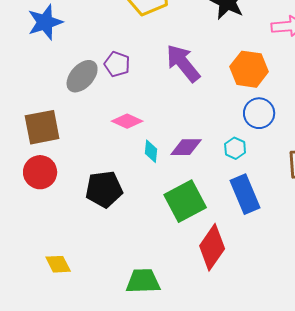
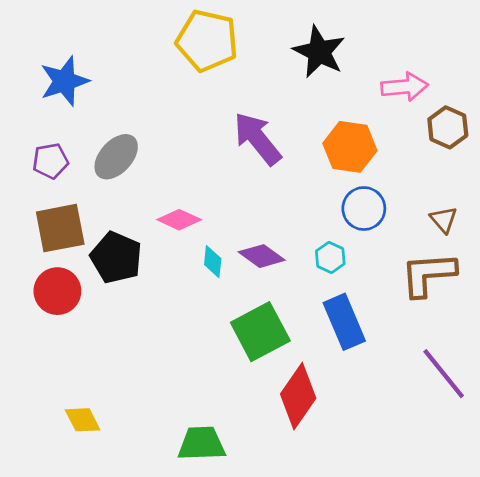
purple pentagon: (117, 64) -> (50, 161), moved, turned -30
purple diamond: (186, 147) -> (262, 256), turned 36
black pentagon: (104, 189) -> (116, 257), moved, turned 30

